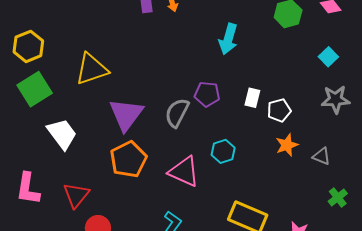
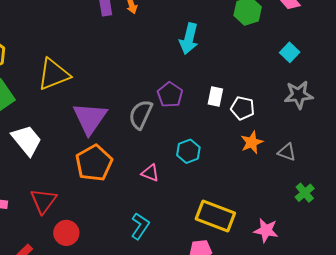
purple pentagon: (207, 94) -> (170, 95), turned 30
white pentagon: (279, 110) -> (243, 108), turned 30
pink triangle: (184, 171) -> (150, 173), size x0.6

